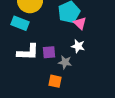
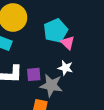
gray star: (65, 62) -> (51, 85), size x1.5

